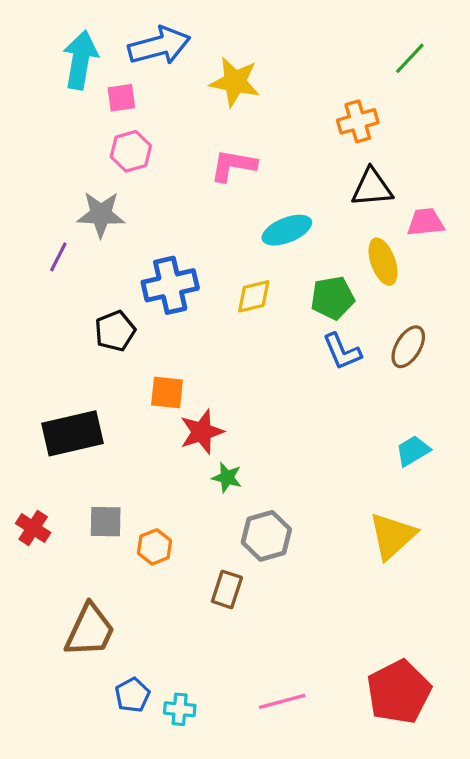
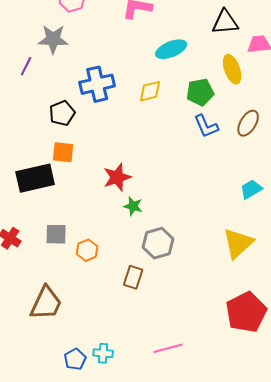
orange square: (167, 392) -> (63, 152), moved
red pentagon: (399, 692) -> (246, 312), moved
blue pentagon: (132, 695) -> (75, 359), moved

